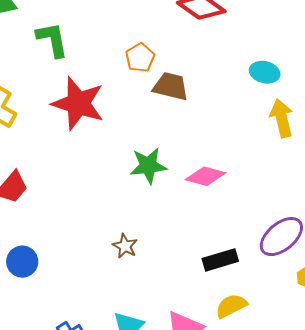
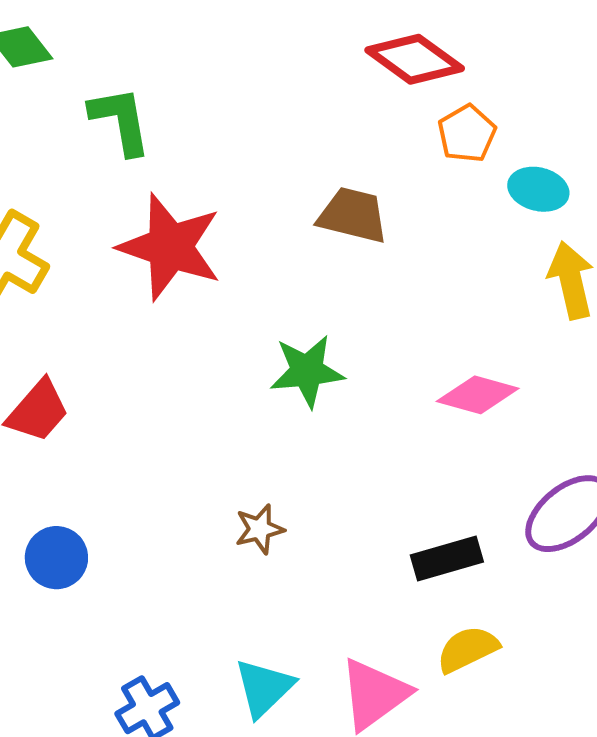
orange pentagon: (140, 58) -> (467, 134), moved
pink diamond: (206, 176) -> (478, 395), moved
brown star: (125, 246) -> (260, 529), turned 30

